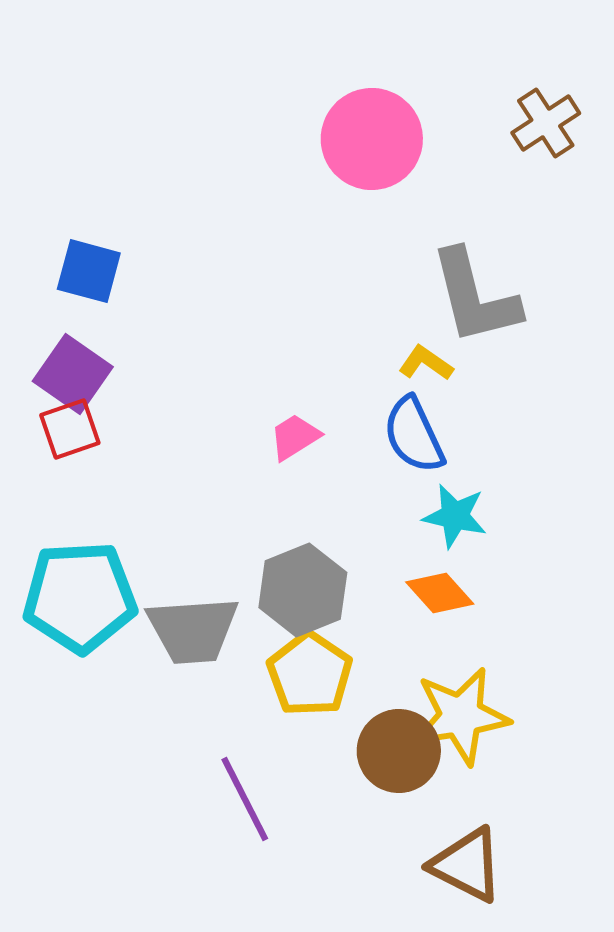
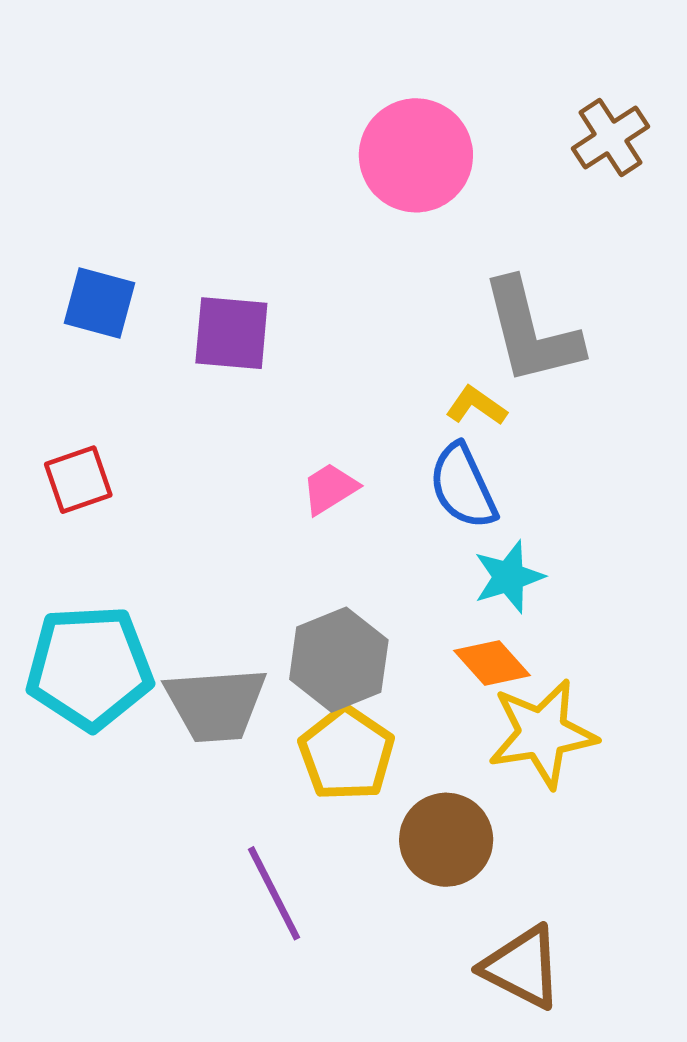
purple square: (73, 374) -> (231, 333), moved, turned -30
cyan star: (455, 516) -> (509, 577), turned -30
yellow star: (461, 716) -> (542, 733), moved

